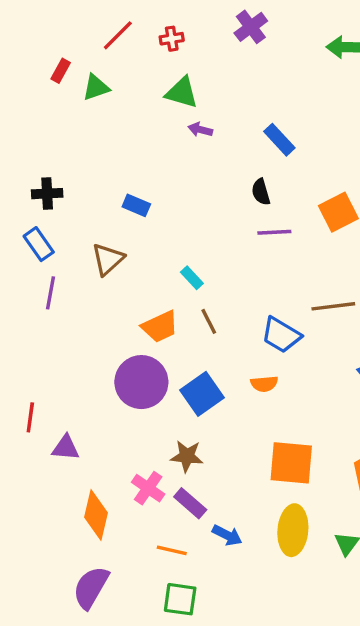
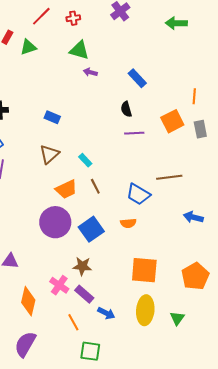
brown triangle: (108, 259) -> (49, 154), moved
orange line: (172, 550) -> (73, 322), turned 48
green square: (180, 599) -> (90, 351), moved

